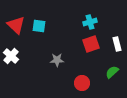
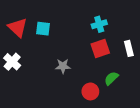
green semicircle: (112, 72) -> (111, 78), moved

